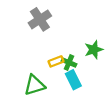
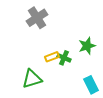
cyan rectangle: (73, 80) -> (91, 85), moved

